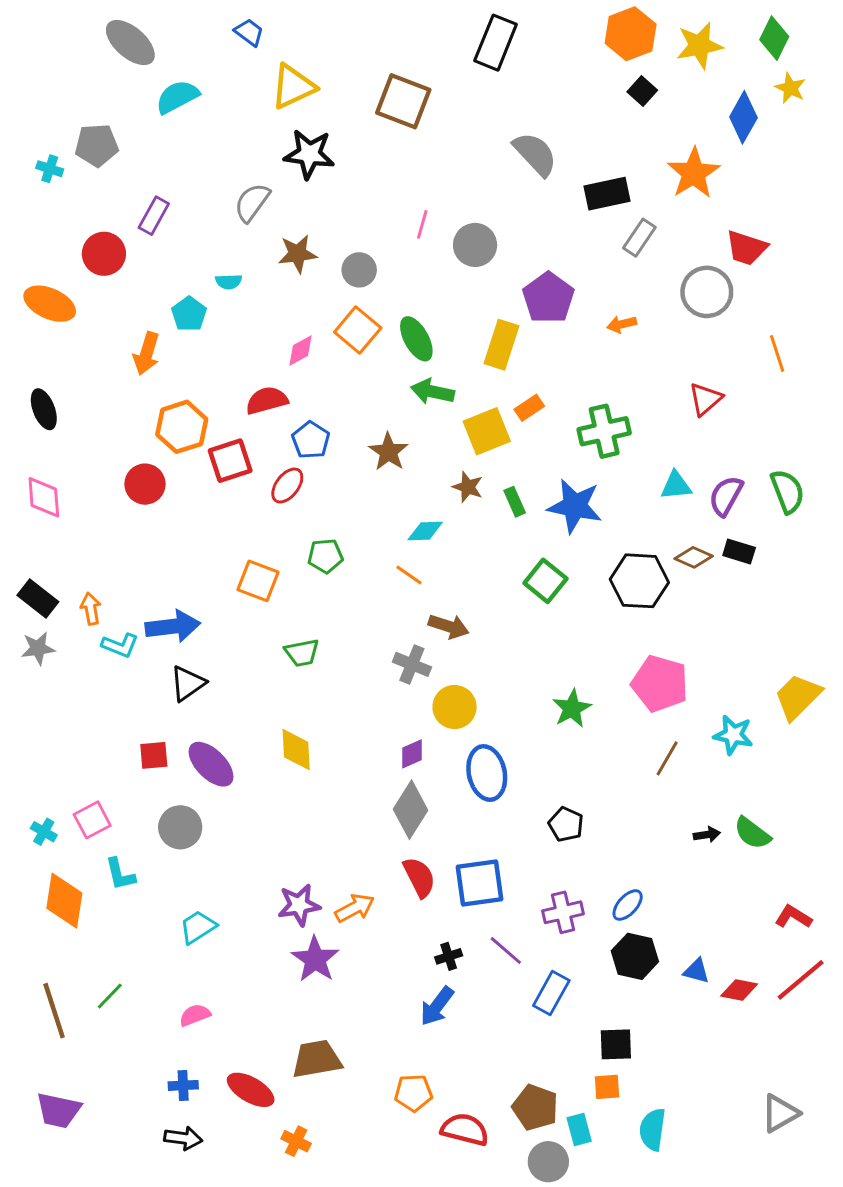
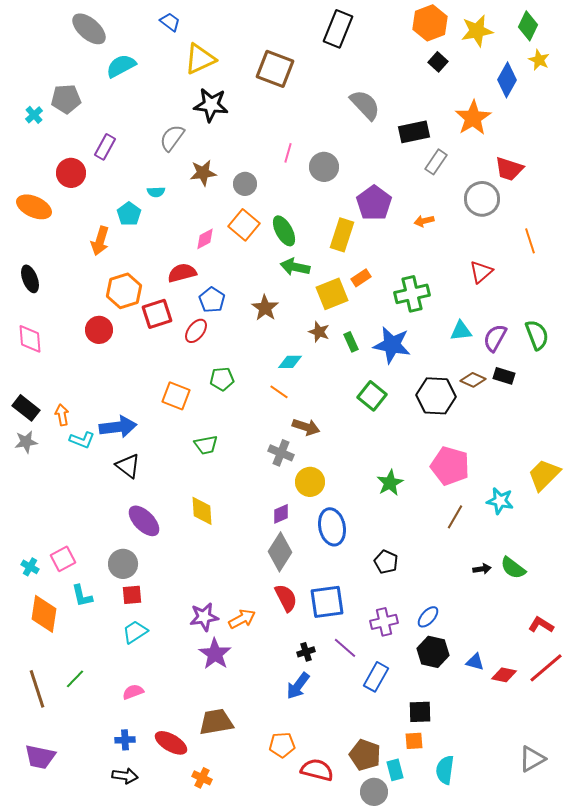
cyan cross: (50, 169) -> (34, 115), turned 30
black triangle: (188, 684) -> (128, 466), turned -48
red square: (154, 755) -> (132, 595), moved

